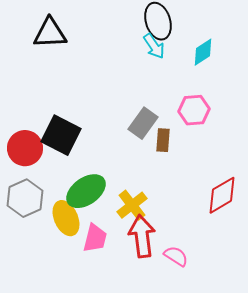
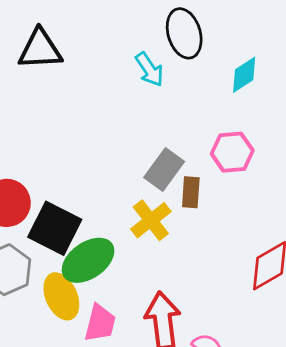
cyan arrow: (154, 46) -> (149, 69), moved
black square: (61, 135) -> (55, 228), moved
yellow cross: (132, 205) -> (151, 220), moved

